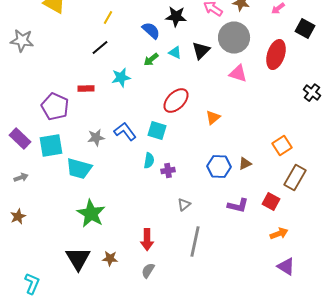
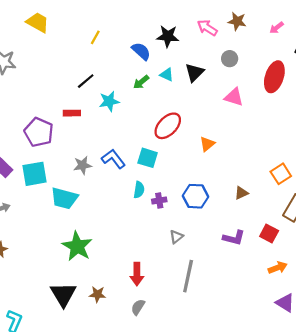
gray circle: (234, 38) -> (230, 59), size x0.5
black line: (100, 48) -> (86, 81), moved
blue hexagon: (219, 167) -> (195, 196), moved

